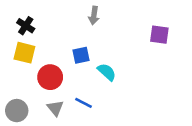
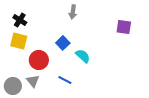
blue square: (81, 55) -> (63, 43), turned -32
gray triangle: (55, 108) -> (33, 81), moved

